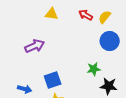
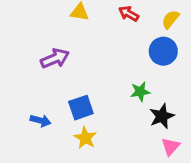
yellow semicircle: (105, 17) -> (171, 19), moved
black star: (109, 86) -> (162, 116), turned -30

